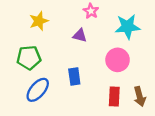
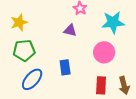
yellow star: (39, 21) -> (19, 22), moved

